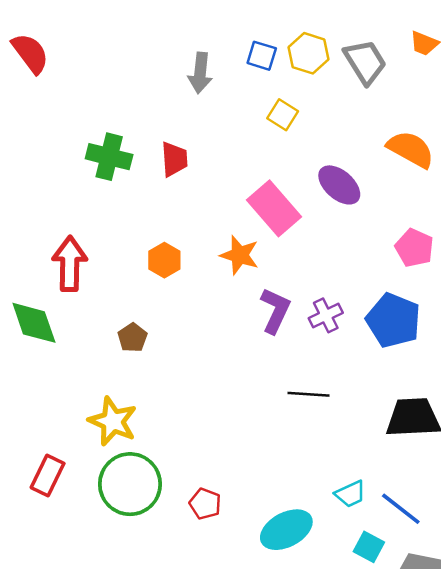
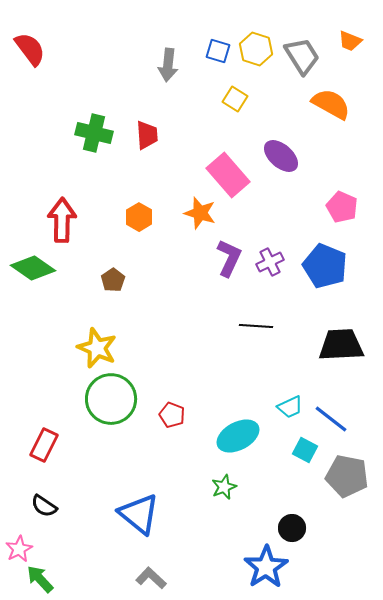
orange semicircle: (411, 149) -> (331, 104), moved
green diamond: (34, 323) -> (33, 268), turned -36
red rectangle: (48, 475) -> (44, 445), moved

